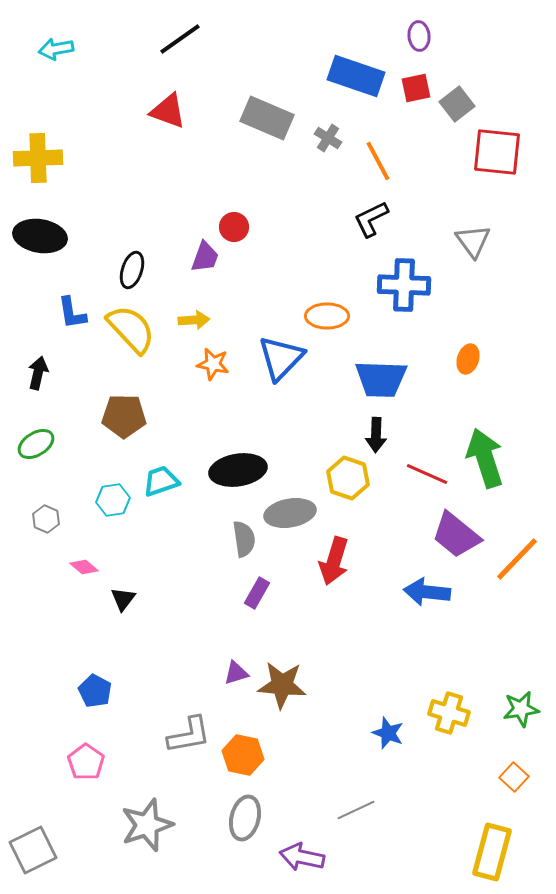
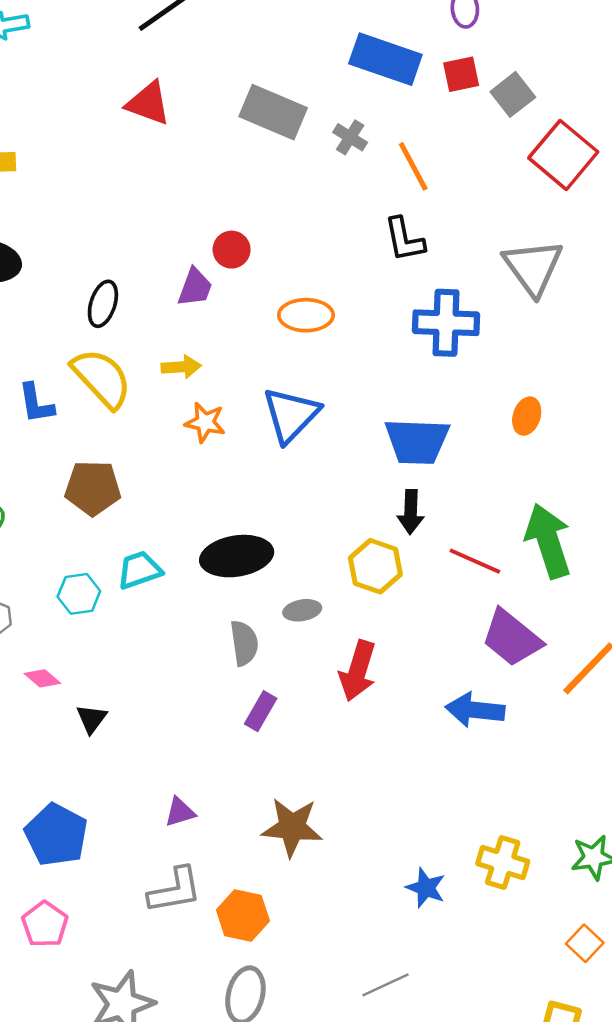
red square: (497, 152) -> (563, 155), turned 34
black L-shape: (371, 219) -> (404, 239), turned -75
gray triangle: (473, 241) -> (533, 267), size x1.4
blue L-shape: (72, 313) -> (36, 403), moved
orange ellipse: (327, 316) -> (306, 315), moved
gray ellipse: (290, 513) -> (302, 610), size x0.6
purple triangle: (236, 673) -> (180, 812), moved
blue pentagon: (95, 691) -> (56, 835), size x1.5

